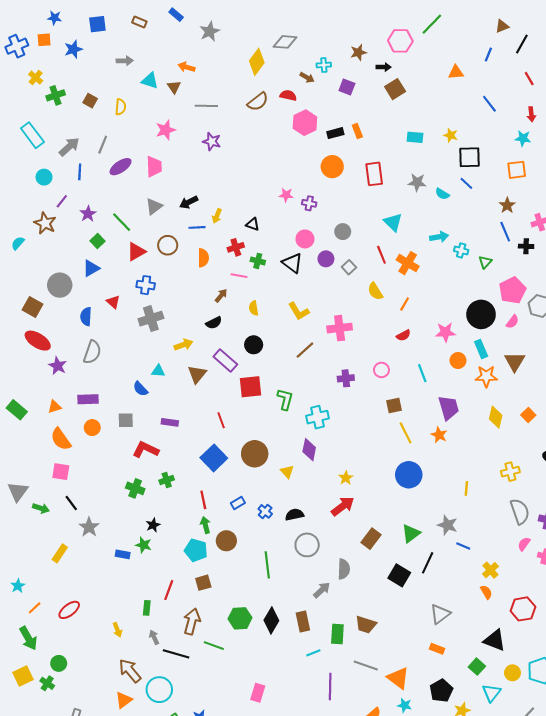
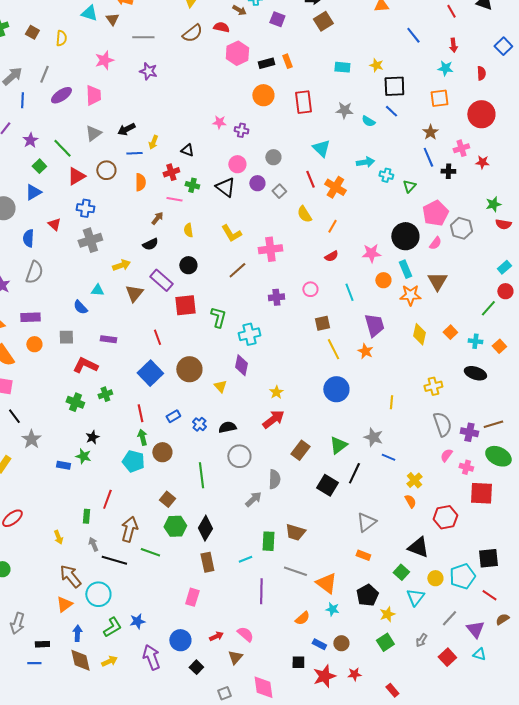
brown square: (203, 583) -> (167, 499), moved, turned -35
brown rectangle: (303, 621) -> (207, 562), moved

